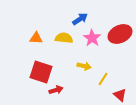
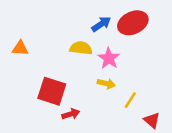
red ellipse: (120, 34) -> (133, 23), moved
orange triangle: (36, 38) -> (20, 48), moved
pink star: (92, 38) -> (109, 58), moved

